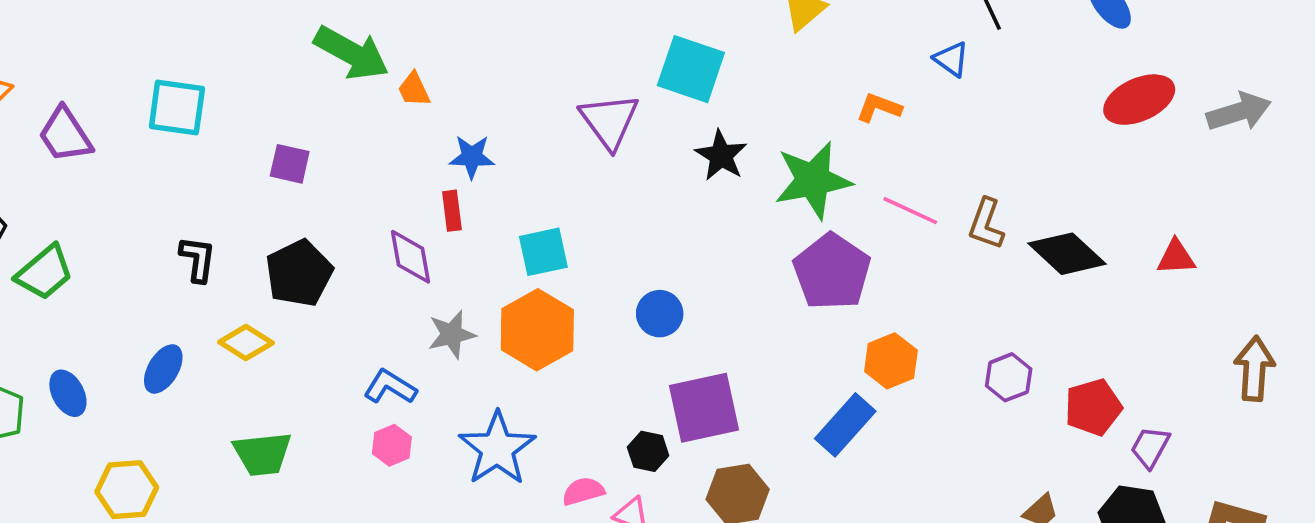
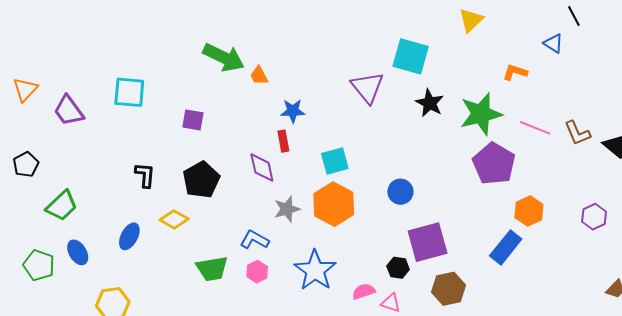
brown L-shape: (986, 224) -> (577, 133), turned -40
green trapezoid: (44, 272) -> (62, 206), moved
green trapezoid: (262, 454) -> (212, 269), moved

